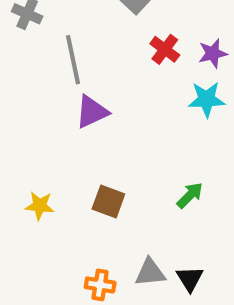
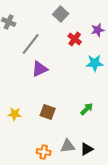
purple star: (213, 53) -> (98, 30), moved
gray line: (73, 60) -> (31, 44), turned 50
black triangle: (190, 279) -> (87, 149), turned 32

